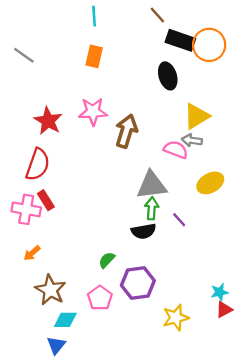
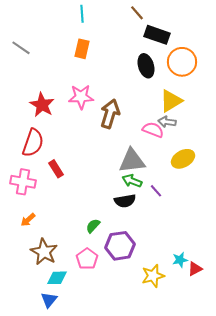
orange circle: (209, 45) -> (182, 62), moved
red rectangle: (46, 200) -> (56, 169), moved
green arrow: (152, 208) -> (132, 181), turned -72
cyan star: (219, 292) -> (180, 260), moved

